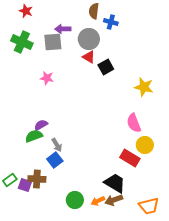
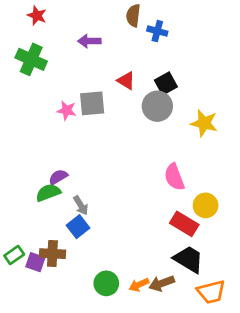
gray circle: (89, 39) -> (157, 106), moved
gray square: (53, 42) -> (92, 103), moved
black square: (106, 67) -> (166, 84), moved
pink semicircle: (134, 123) -> (174, 177), moved
black trapezoid: (115, 183) -> (189, 259), moved

